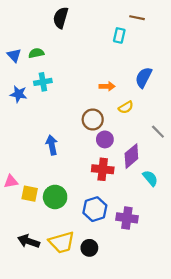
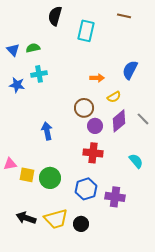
cyan rectangle: (119, 35) -> (86, 31), moved, size x1.5
purple diamond: (131, 156) -> (119, 121), moved

